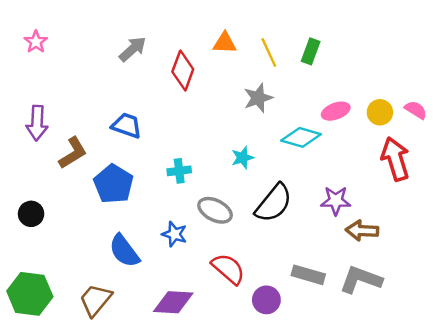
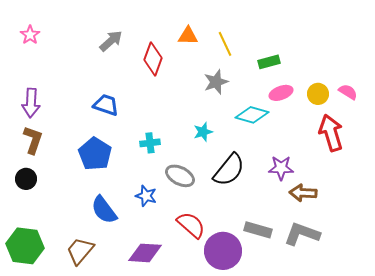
green rectangle: (311, 51) -> (269, 62), moved, turned 55
brown L-shape: (73, 153) -> (33, 140), moved, turned -40
purple circle: (266, 300) -> (223, 251), size x1.6

